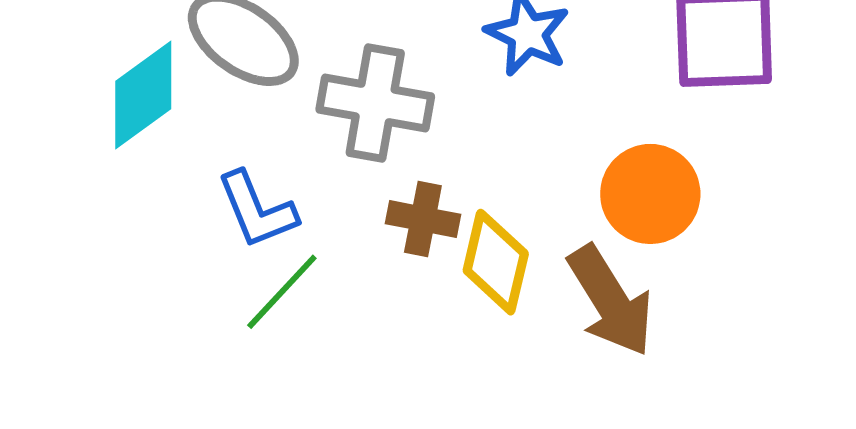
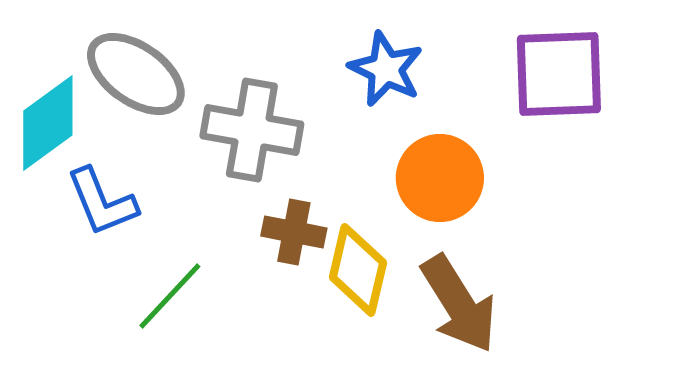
orange circle: (650, 194) -> (440, 178), moved
blue L-shape: (257, 210) -> (102, 202), moved

